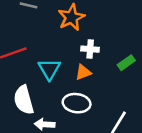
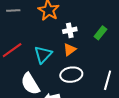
cyan triangle: (49, 69) -> (43, 55), turned 30

